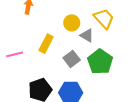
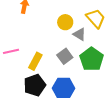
yellow rectangle: (46, 44) -> (35, 61), moved

